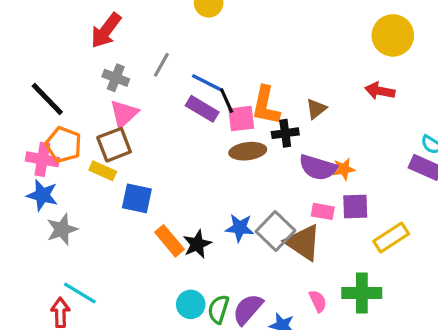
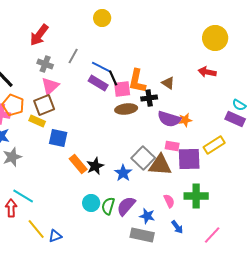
brown triangle: (316, 109) -> (168, 83), turned -48
purple square: (355, 207) -> (189, 159), moved, size x1.4
blue star: (240, 228) -> (123, 173), moved, turned 30
yellow rectangle: (391, 238) -> (214, 145), moved
brown triangle: (303, 242) -> (160, 165), turned -30

